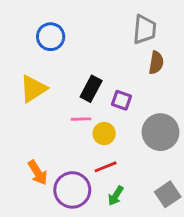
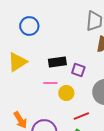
black rectangle: (91, 89) -> (57, 62), turned 54
red line: (106, 167) -> (81, 116), moved

